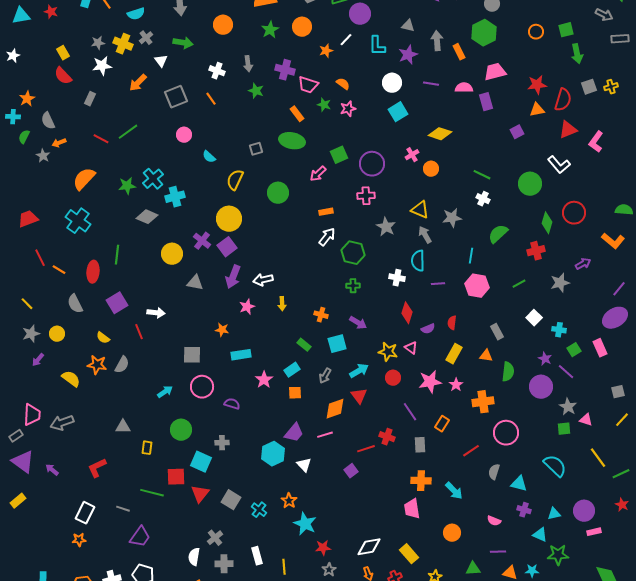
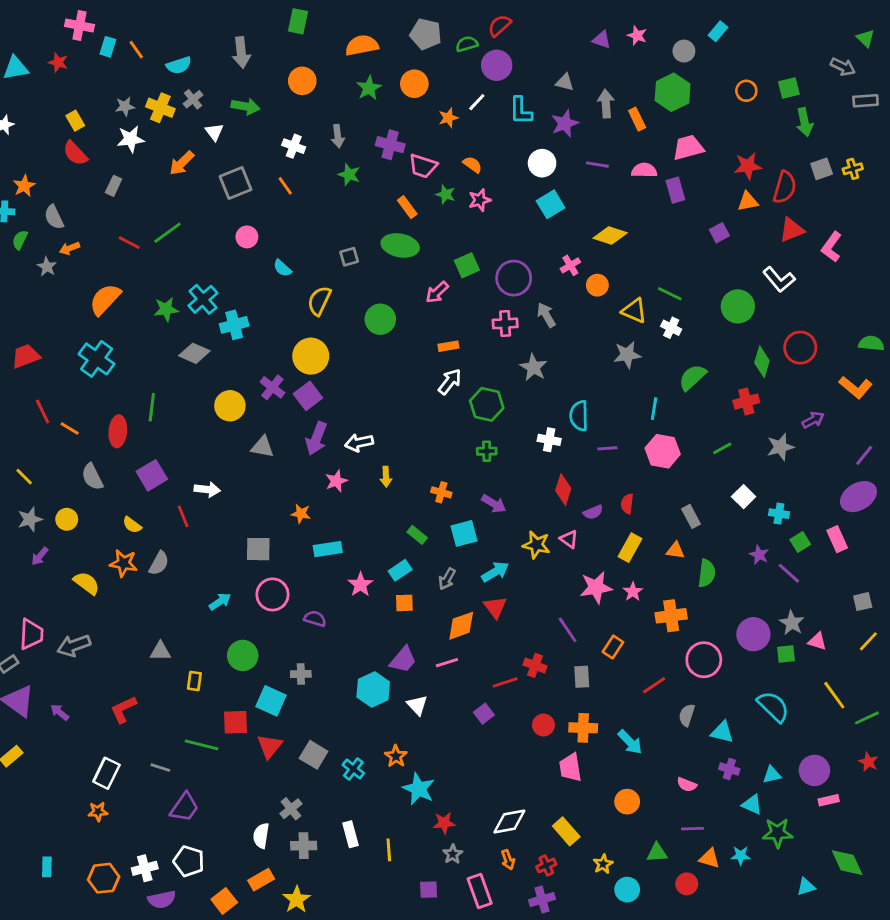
yellow triangle: (420, 210) -> (634, 311), moved
gray arrow: (425, 235) -> (546, 315), moved
red circle: (393, 378) -> (543, 725), moved
purple circle: (541, 387) -> (753, 634), moved

